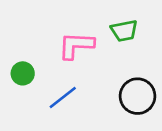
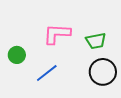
green trapezoid: (124, 31) -> (96, 41), moved

